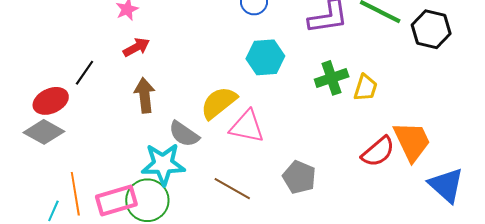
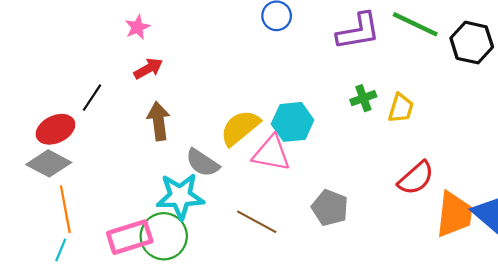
cyan hexagon: (265, 57) -> (293, 122), moved
green cross: (332, 78) -> (363, 98), size x0.7
orange trapezoid: (412, 141) -> (454, 214), moved, turned 33
orange line: (75, 194) -> (65, 209), moved

